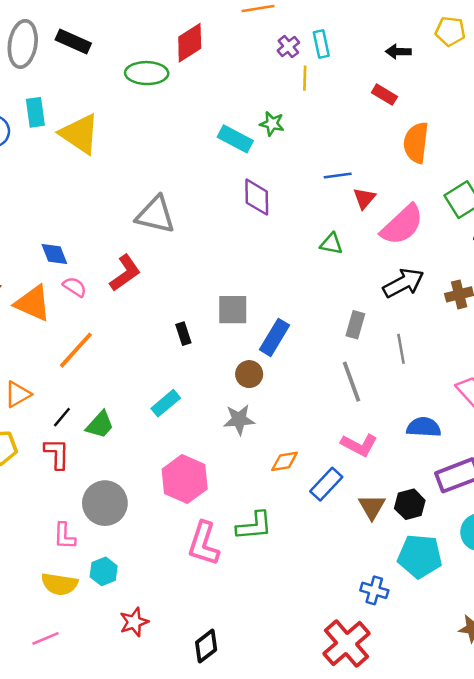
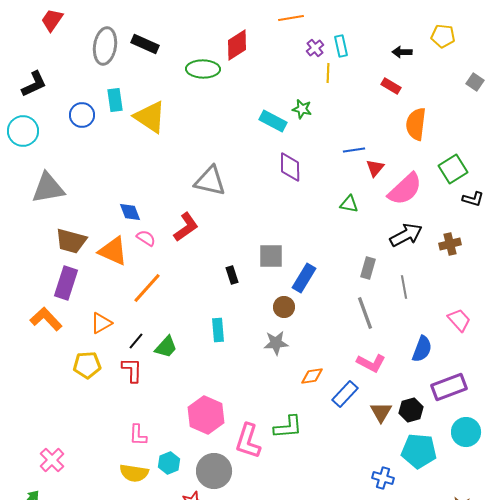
cyan rectangle: (166, 403) -> (218, 330), turned -55
blue semicircle: (424, 427) -> (422, 349), turned 108
pink hexagon: (185, 479) -> (206, 415), moved
gray circle: (105, 503) -> (214, 471), moved

